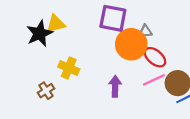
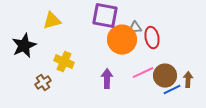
black star: (40, 33) -> (24, 46), moved
red ellipse: (155, 57) -> (152, 38), moved, turned 40

